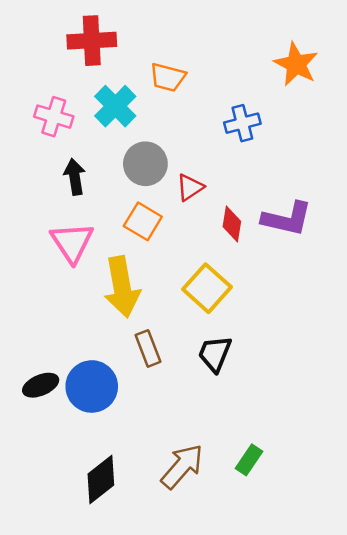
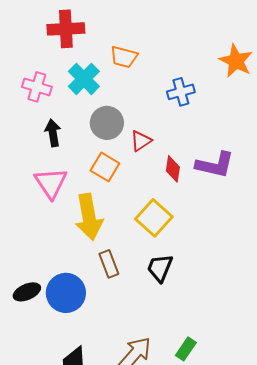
orange star: (296, 64) -> (236, 61), moved

